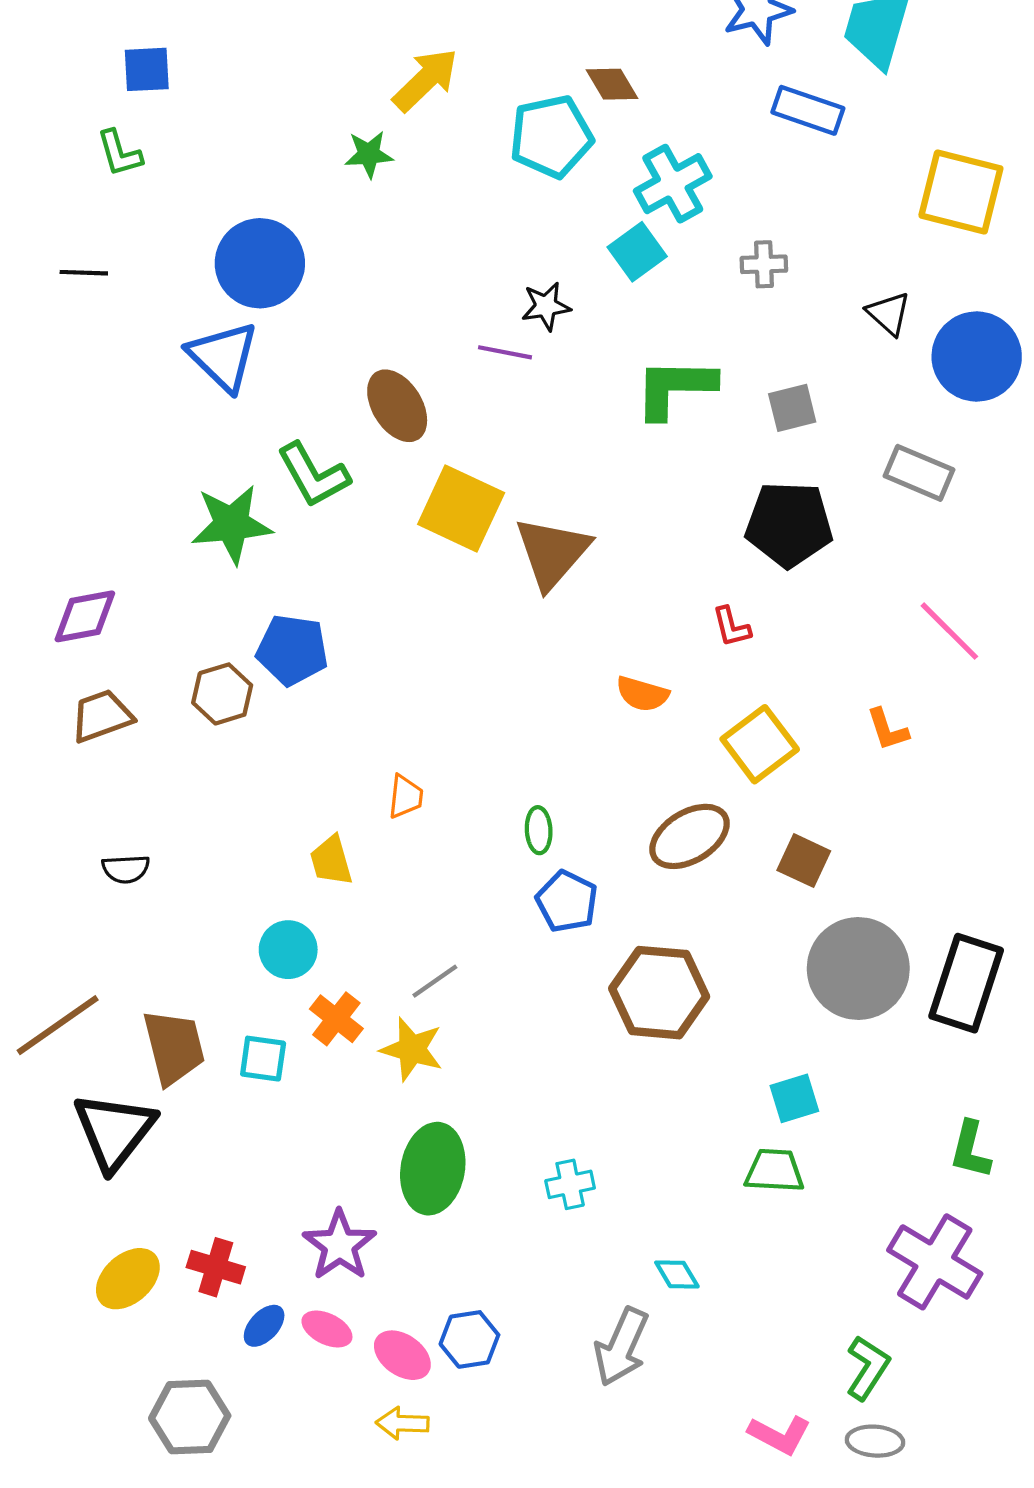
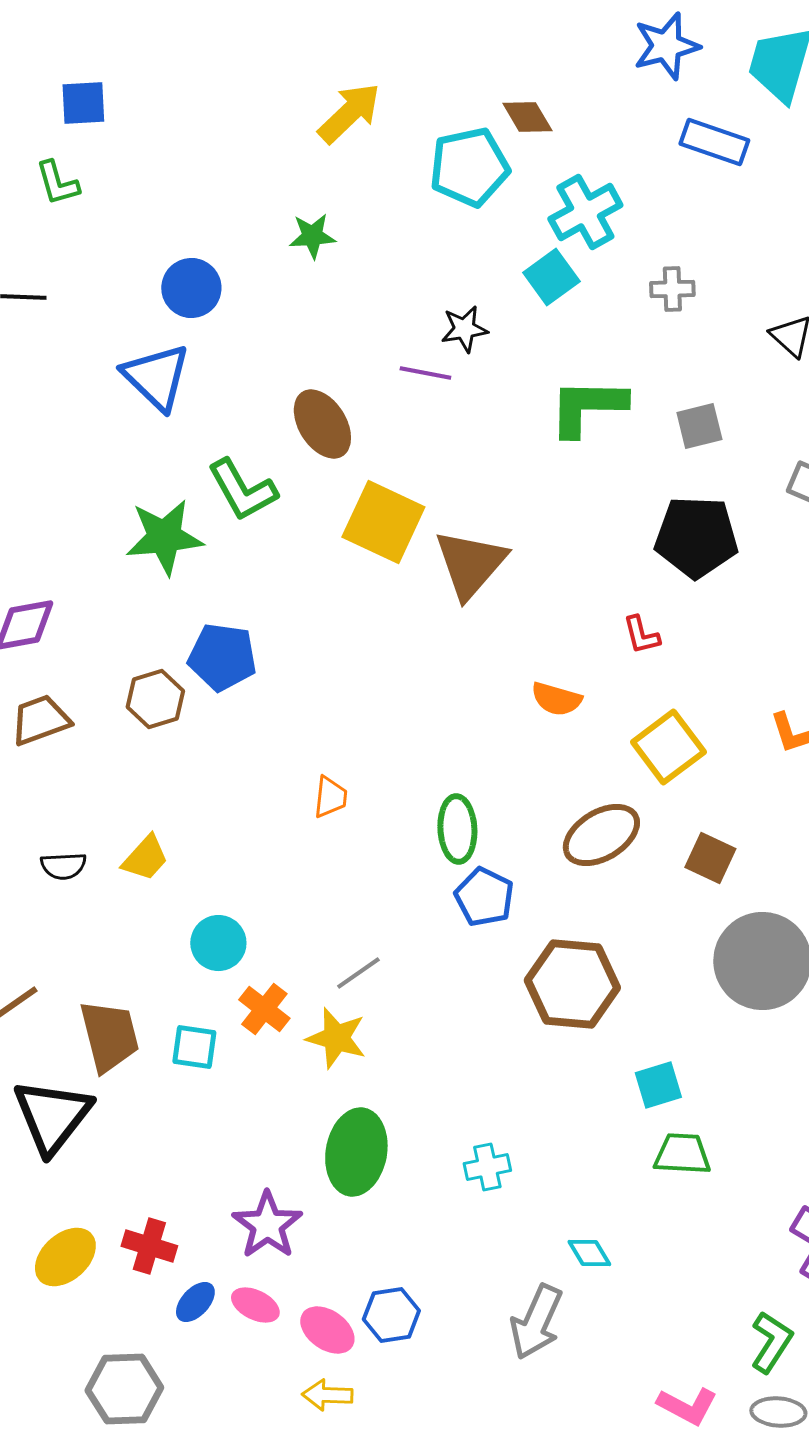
green star: (369, 154) -> (312, 236), moved
blue circle: (260, 263) -> (191, 288), size x0.7
green ellipse: (539, 830) -> (457, 829), size x1.5
yellow trapezoid: (331, 861) -> (145, 858), moved, turned -122
cyan square: (794, 1098) -> (658, 1085), moved

